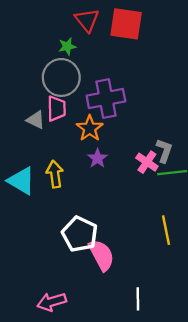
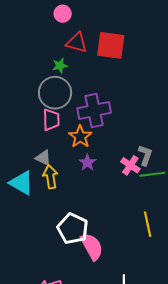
red triangle: (87, 20) -> (77, 43), turned -35
gray triangle: (36, 120) -> (43, 158), moved

